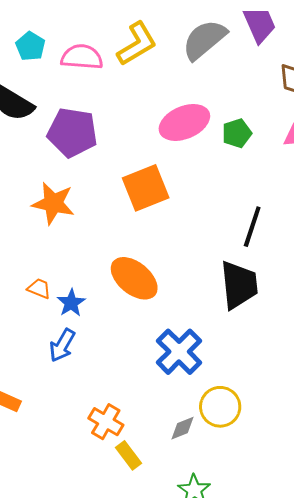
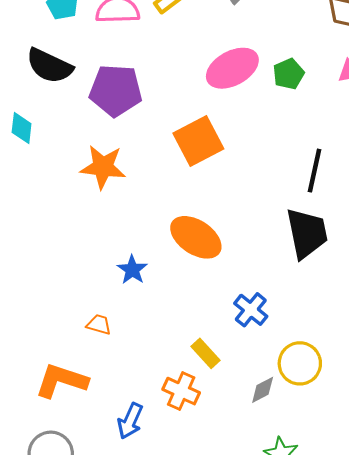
orange trapezoid: (39, 289) -> (99, 325), moved
blue arrow: (62, 345) -> (130, 421), moved
blue cross: (179, 352) -> (251, 310), size x0.7
yellow rectangle: (128, 455) -> (205, 353), moved

